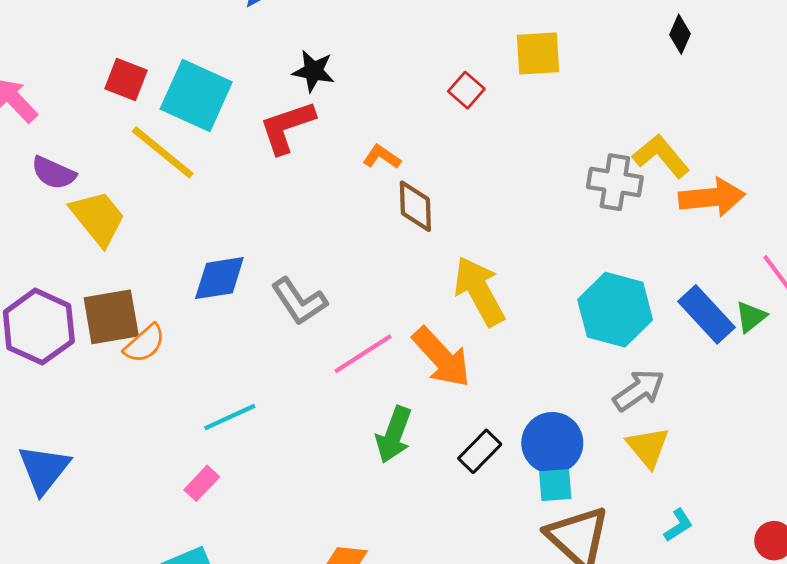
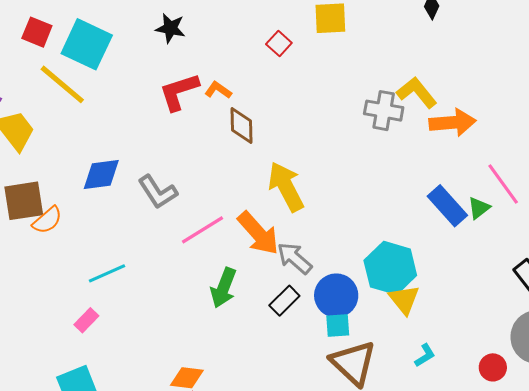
red L-shape: (287, 127) -> (179, 92), moved
cyan hexagon: (615, 310) -> (390, 268), moved
gray arrow: (639, 390) -> (295, 258), moved, turned -105

